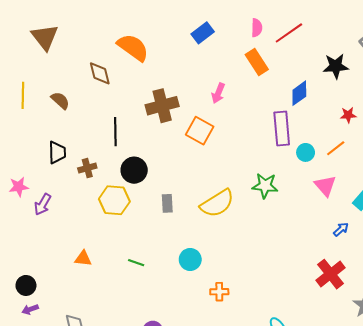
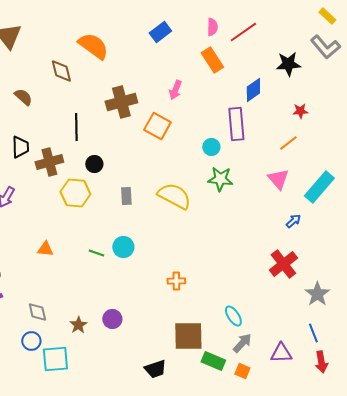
cyan circle: (306, 152) -> (211, 147), moved
brown cross: (87, 168) -> (49, 162), size x1.5
black circle: (134, 170) -> (94, 164), size x0.7
yellow semicircle: (217, 203) -> (174, 196), turned -120
cyan circle: (190, 259) -> (123, 247), moved

